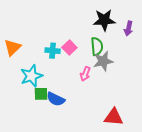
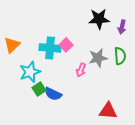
green semicircle: (97, 46) -> (120, 56), moved
cyan cross: (53, 51) -> (50, 48), size x1.5
green square: (41, 94) -> (39, 89), turned -32

